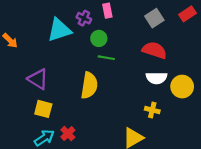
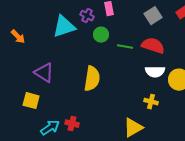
green line: (106, 58) -> (125, 47), moved
yellow square: (43, 109) -> (31, 101), moved
red cross: (68, 134) -> (72, 124), turned -32

